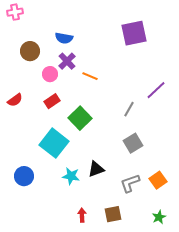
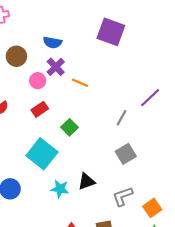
purple square: (134, 33) -> (111, 32), moved, turned 32
green square: (80, 118) -> (69, 127), size x0.7
orange square: (158, 180) -> (152, 208), moved

